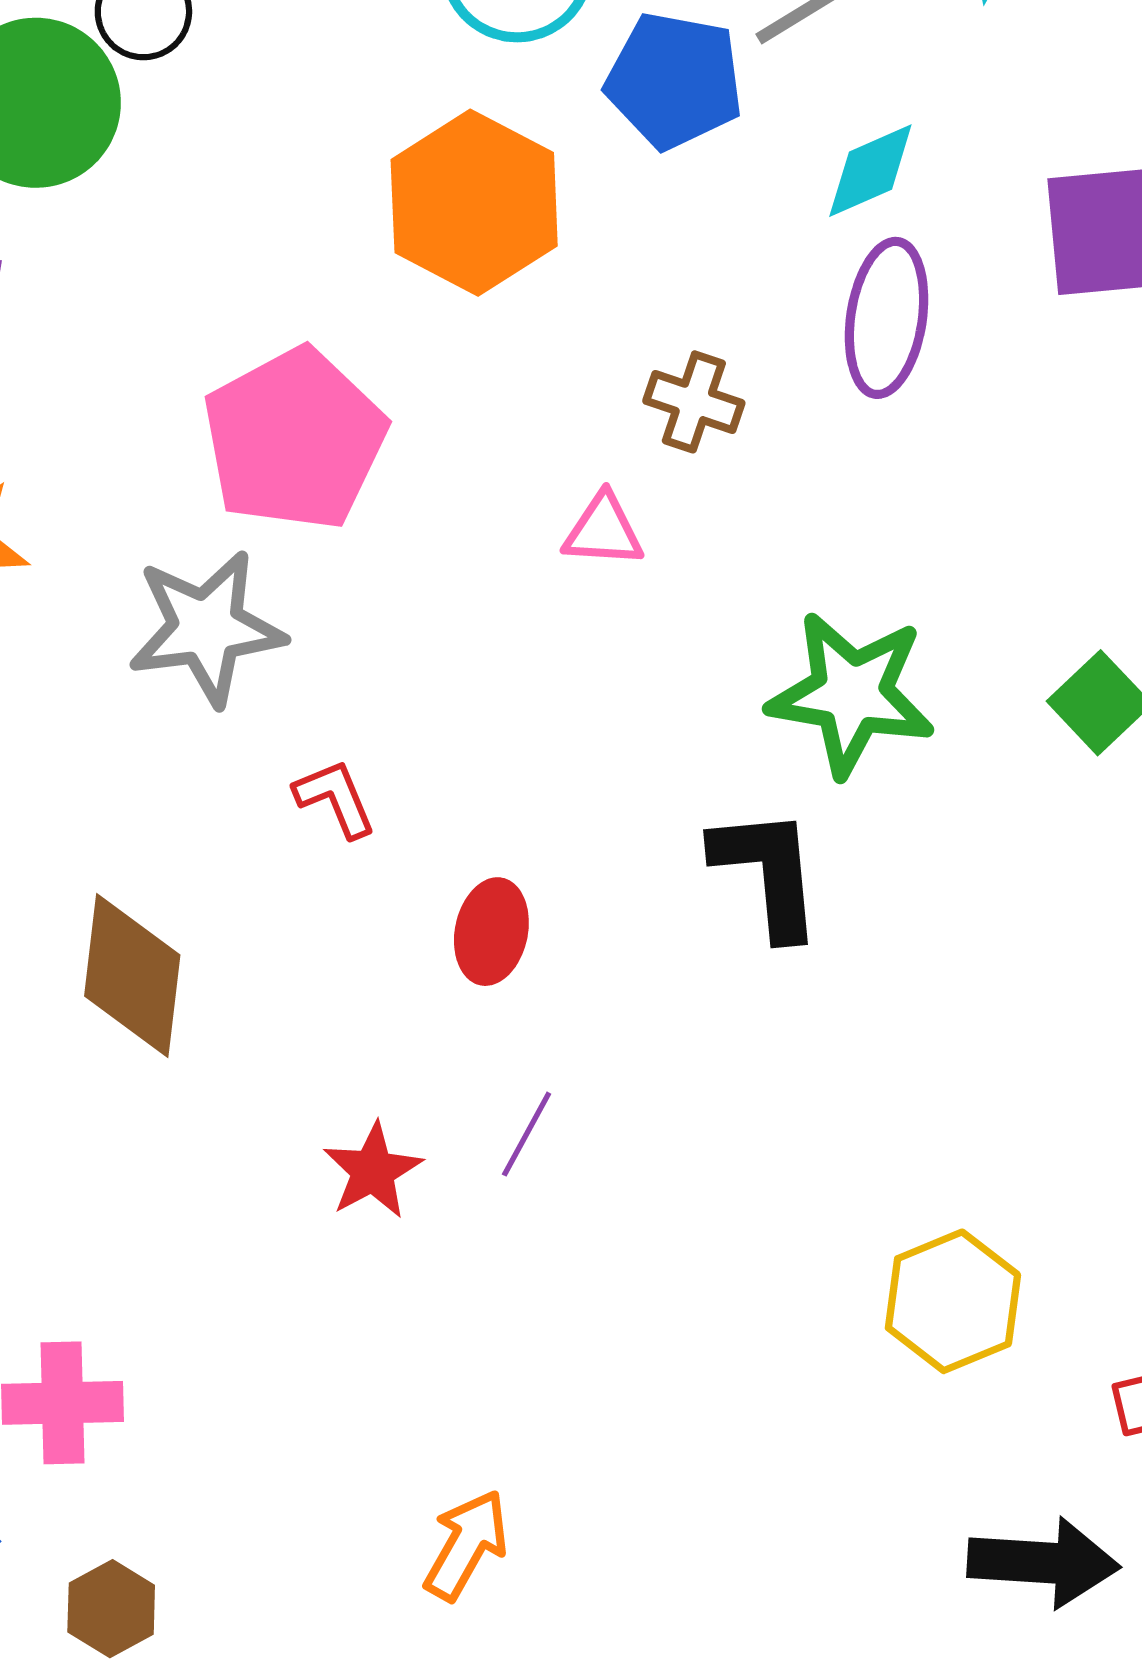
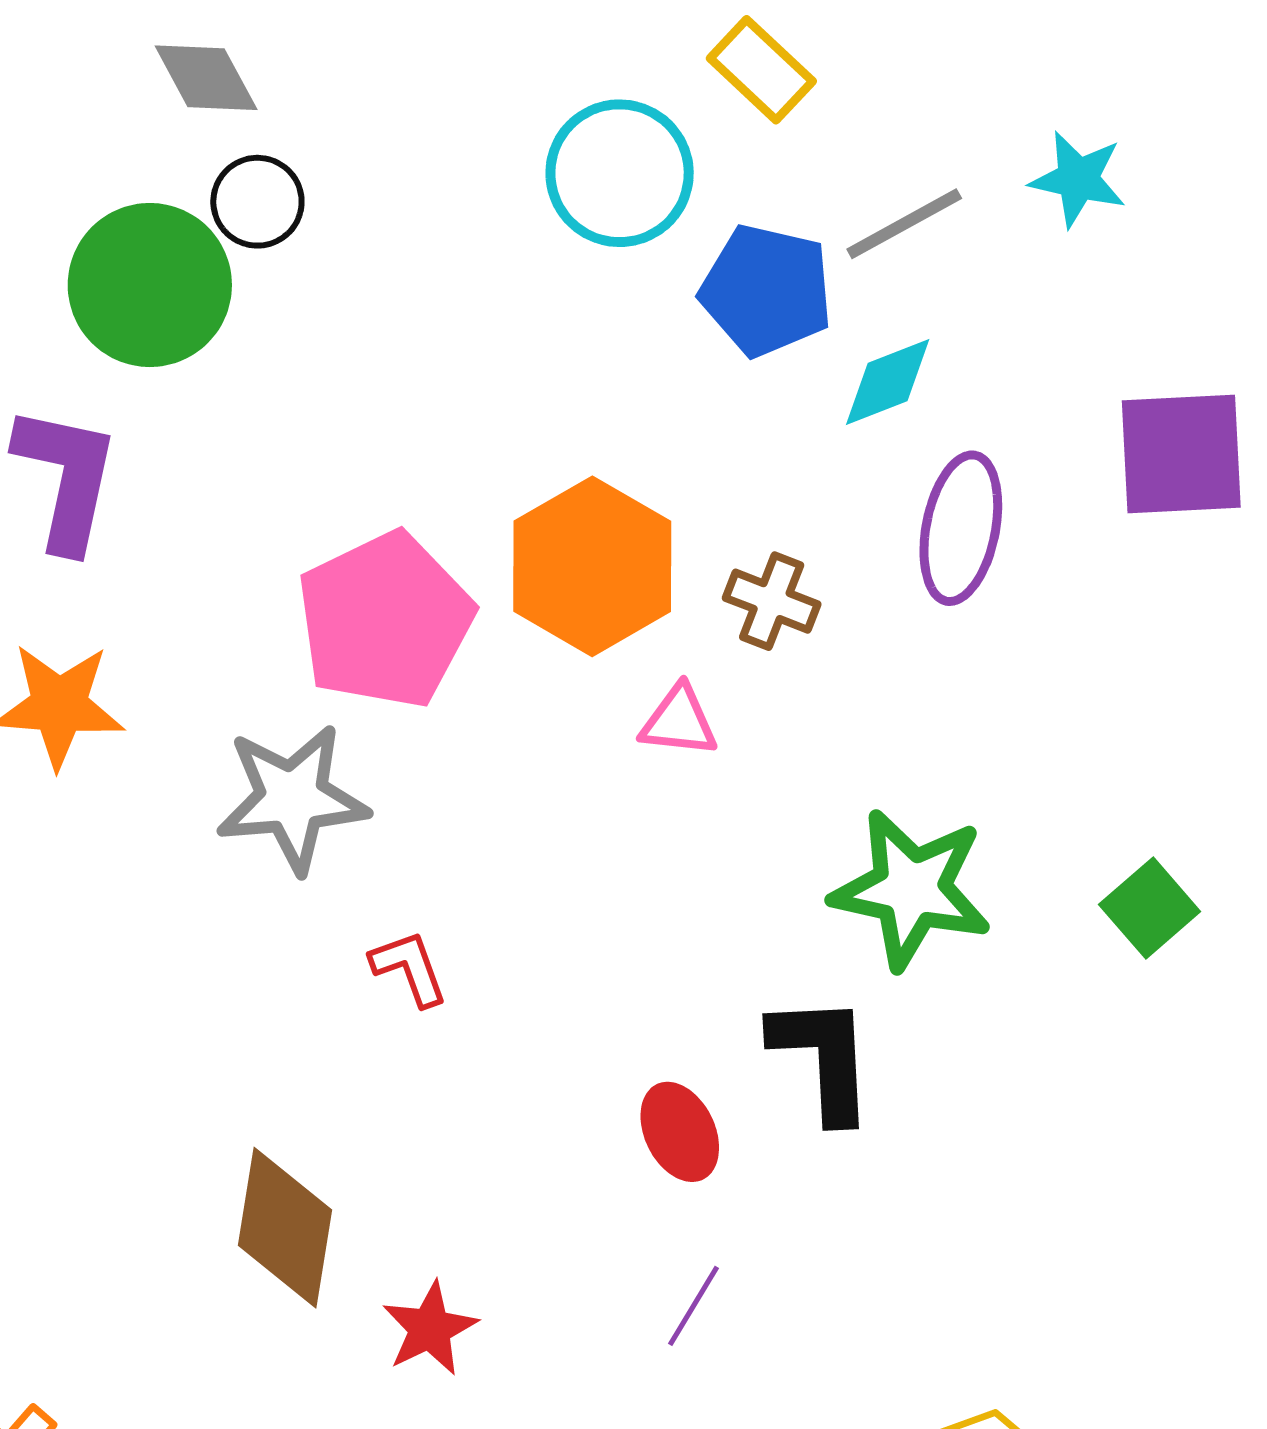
cyan diamond: (870, 171) -> (888, 382), moved
orange hexagon: (474, 203) -> (592, 566), moved
red ellipse: (491, 932) -> (680, 1132), moved, turned -40
brown diamond: (132, 976) -> (285, 1228), moved
purple line: (527, 1134) -> (693, 1306), moved

